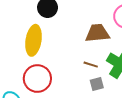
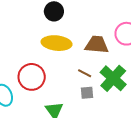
yellow ellipse: (34, 40) -> (57, 43), moved, turned 76

